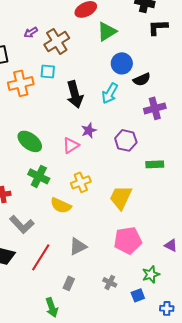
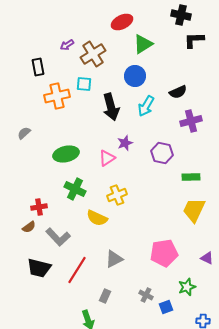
blue circle: (122, 63) -> (135, 76), moved
green ellipse: (30, 141) -> (66, 154), turned -50
yellow trapezoid: (121, 197) -> (194, 210), moved
blue square: (138, 295) -> (166, 307), moved

